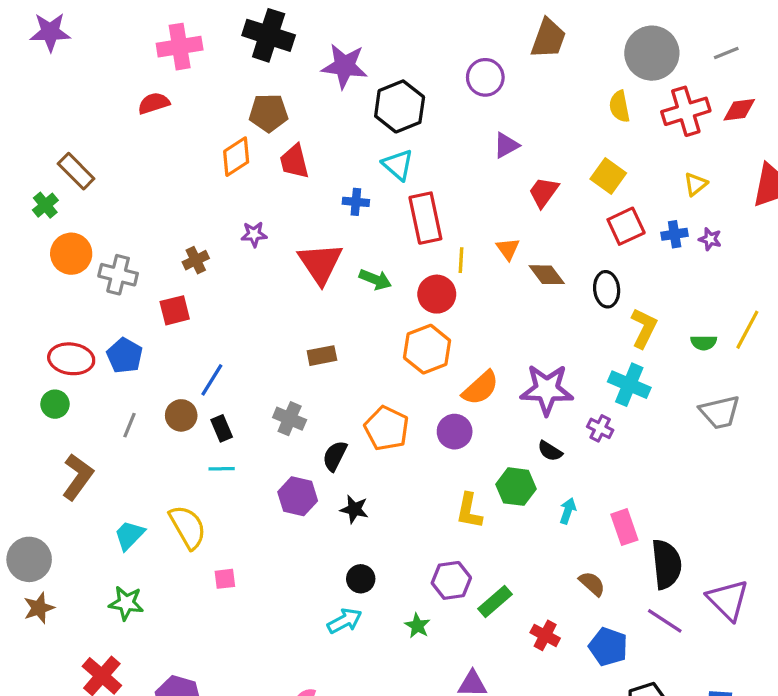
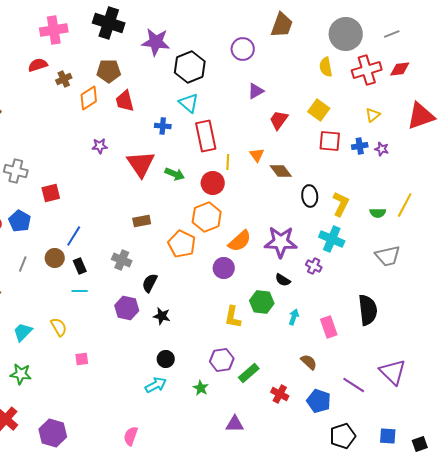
red square: (626, 226) -> (330, 141), turned 30
brown cross: (196, 260) -> (64, 79), moved
black ellipse: (607, 289) -> (310, 196), moved
orange pentagon: (387, 428) -> (182, 244), moved
yellow semicircle: (188, 527) -> (59, 327), size x0.7
black semicircle: (666, 564) -> (368, 310), moved

